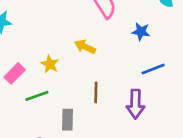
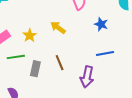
brown line: (96, 92) -> (60, 63), turned -35
gray rectangle: (68, 120) -> (35, 69), moved

